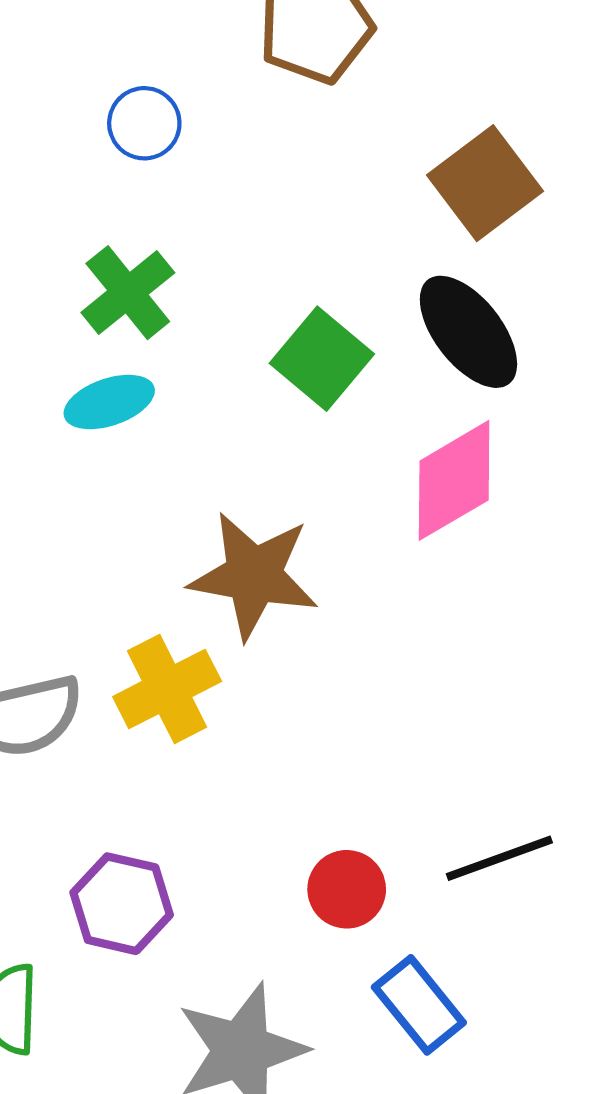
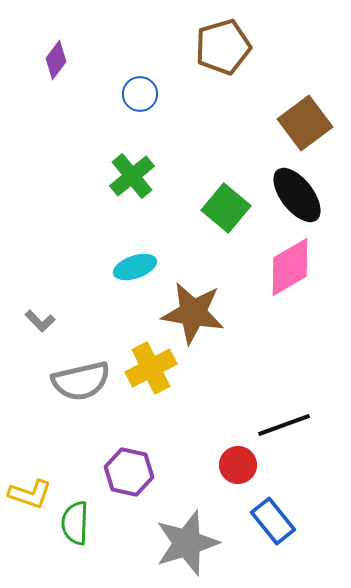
cyan ellipse: (109, 402) -> (135, 267), moved
black line: (499, 858) -> (284, 425), moved

